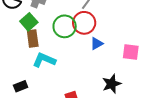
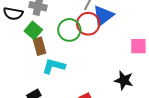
blue triangle: (97, 44) -> (103, 16), moved, size x1.6
black star: (112, 84) -> (124, 80), turned -30

